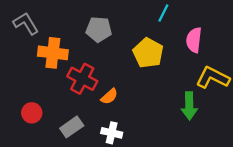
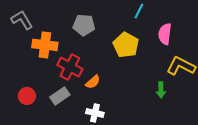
green arrow: (189, 106) -> (161, 90), size x0.7
gray rectangle: (72, 127) -> (60, 96), moved

